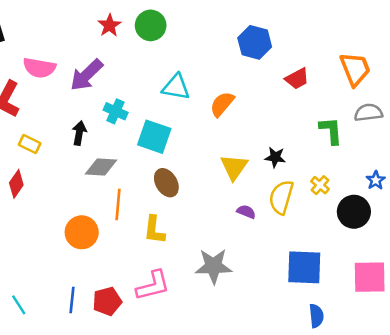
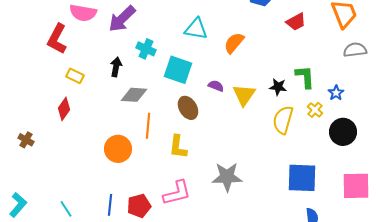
green L-shape: (331, 131) -> (305, 77), moved
blue star: (376, 180) -> (336, 93), moved
purple semicircle: (246, 212) -> (216, 86), moved

